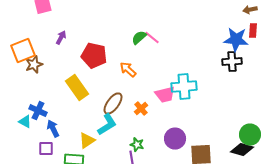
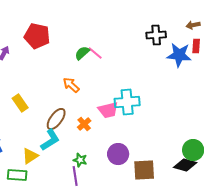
red pentagon: (94, 56) -> (37, 36), moved
black cross: (232, 62) -> (156, 35), moved
yellow rectangle: (77, 88) -> (20, 103), size x0.7

